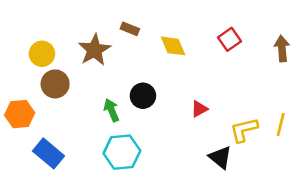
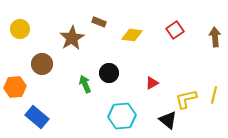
yellow diamond: (173, 46) -> (132, 35), turned -60
yellow circle: (42, 54) -> (20, 29), moved
cyan hexagon: (122, 152) -> (122, 116), moved

